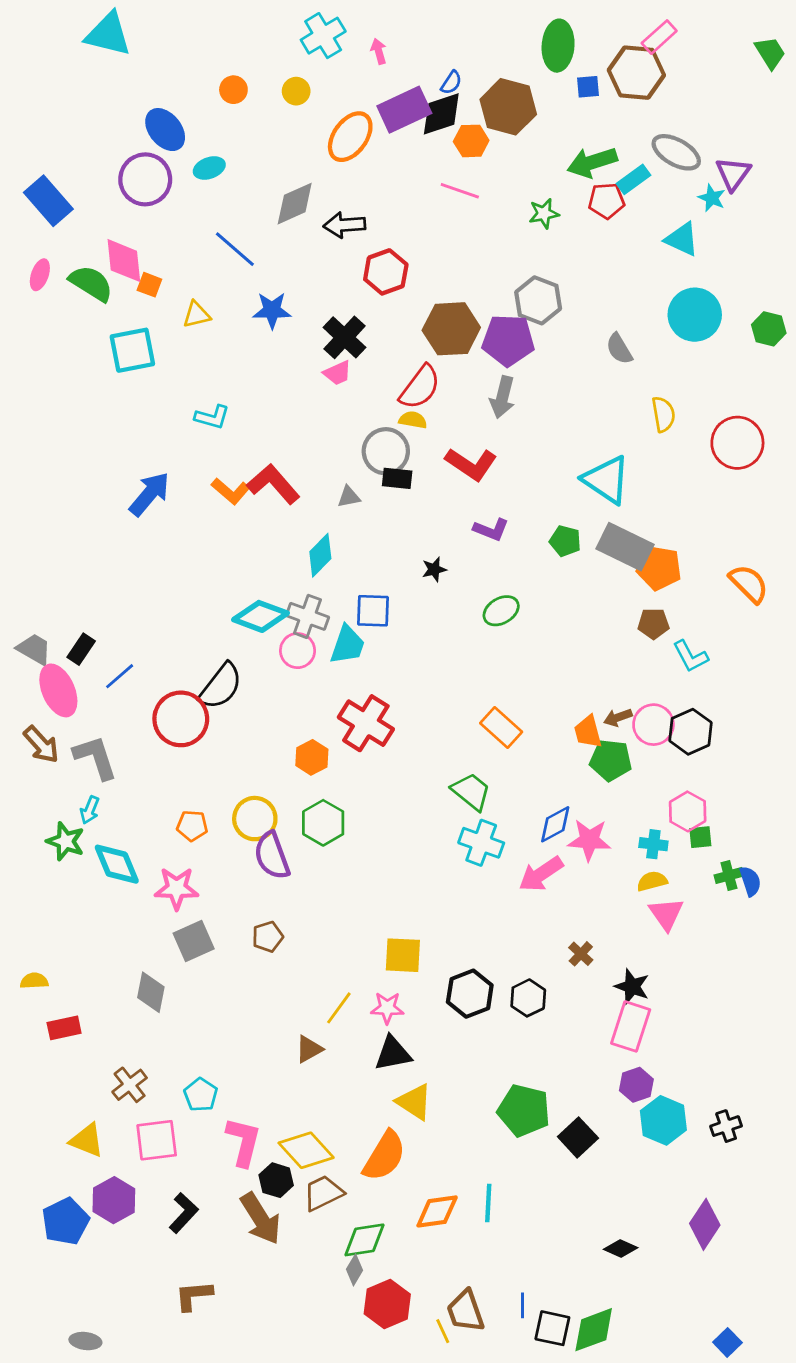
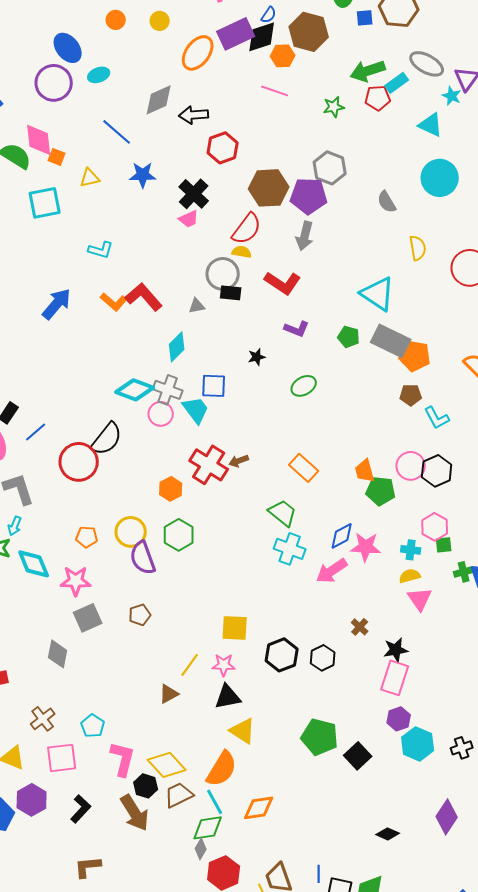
cyan trapezoid: (347, 645) -> (196, 410), turned -56
brown arrow: (618, 717) -> (239, 461), moved
black star: (632, 987) -> (396, 650), turned -30
cyan line: (488, 1203) -> (215, 802), moved, turned -32

